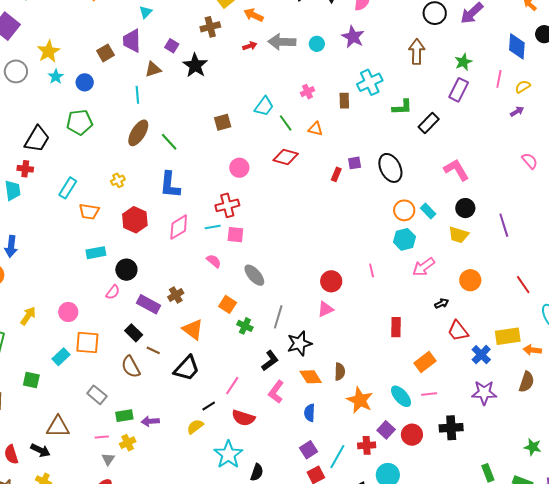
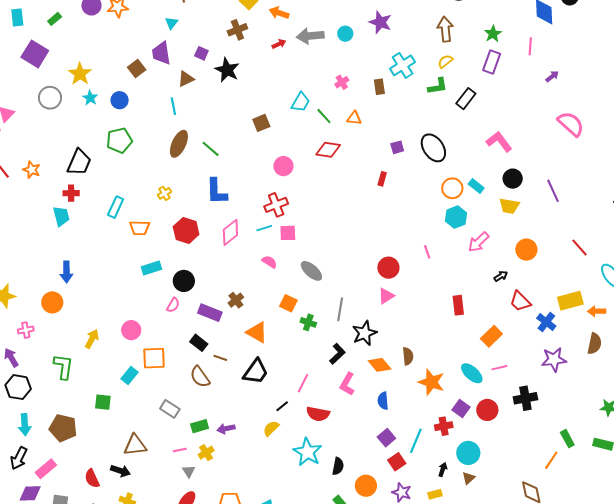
yellow semicircle: (523, 87) -> (445, 61), moved
pink semicircle: (530, 161) -> (571, 124), size x1.6
red rectangle: (336, 174) -> (382, 179), moved

